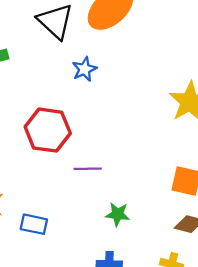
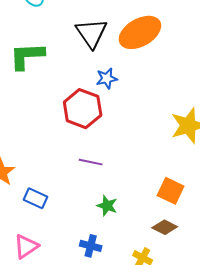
red hexagon: (48, 130) -> (83, 109), moved

